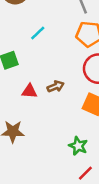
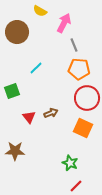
red triangle: (29, 91) -> (29, 117), turned 48

